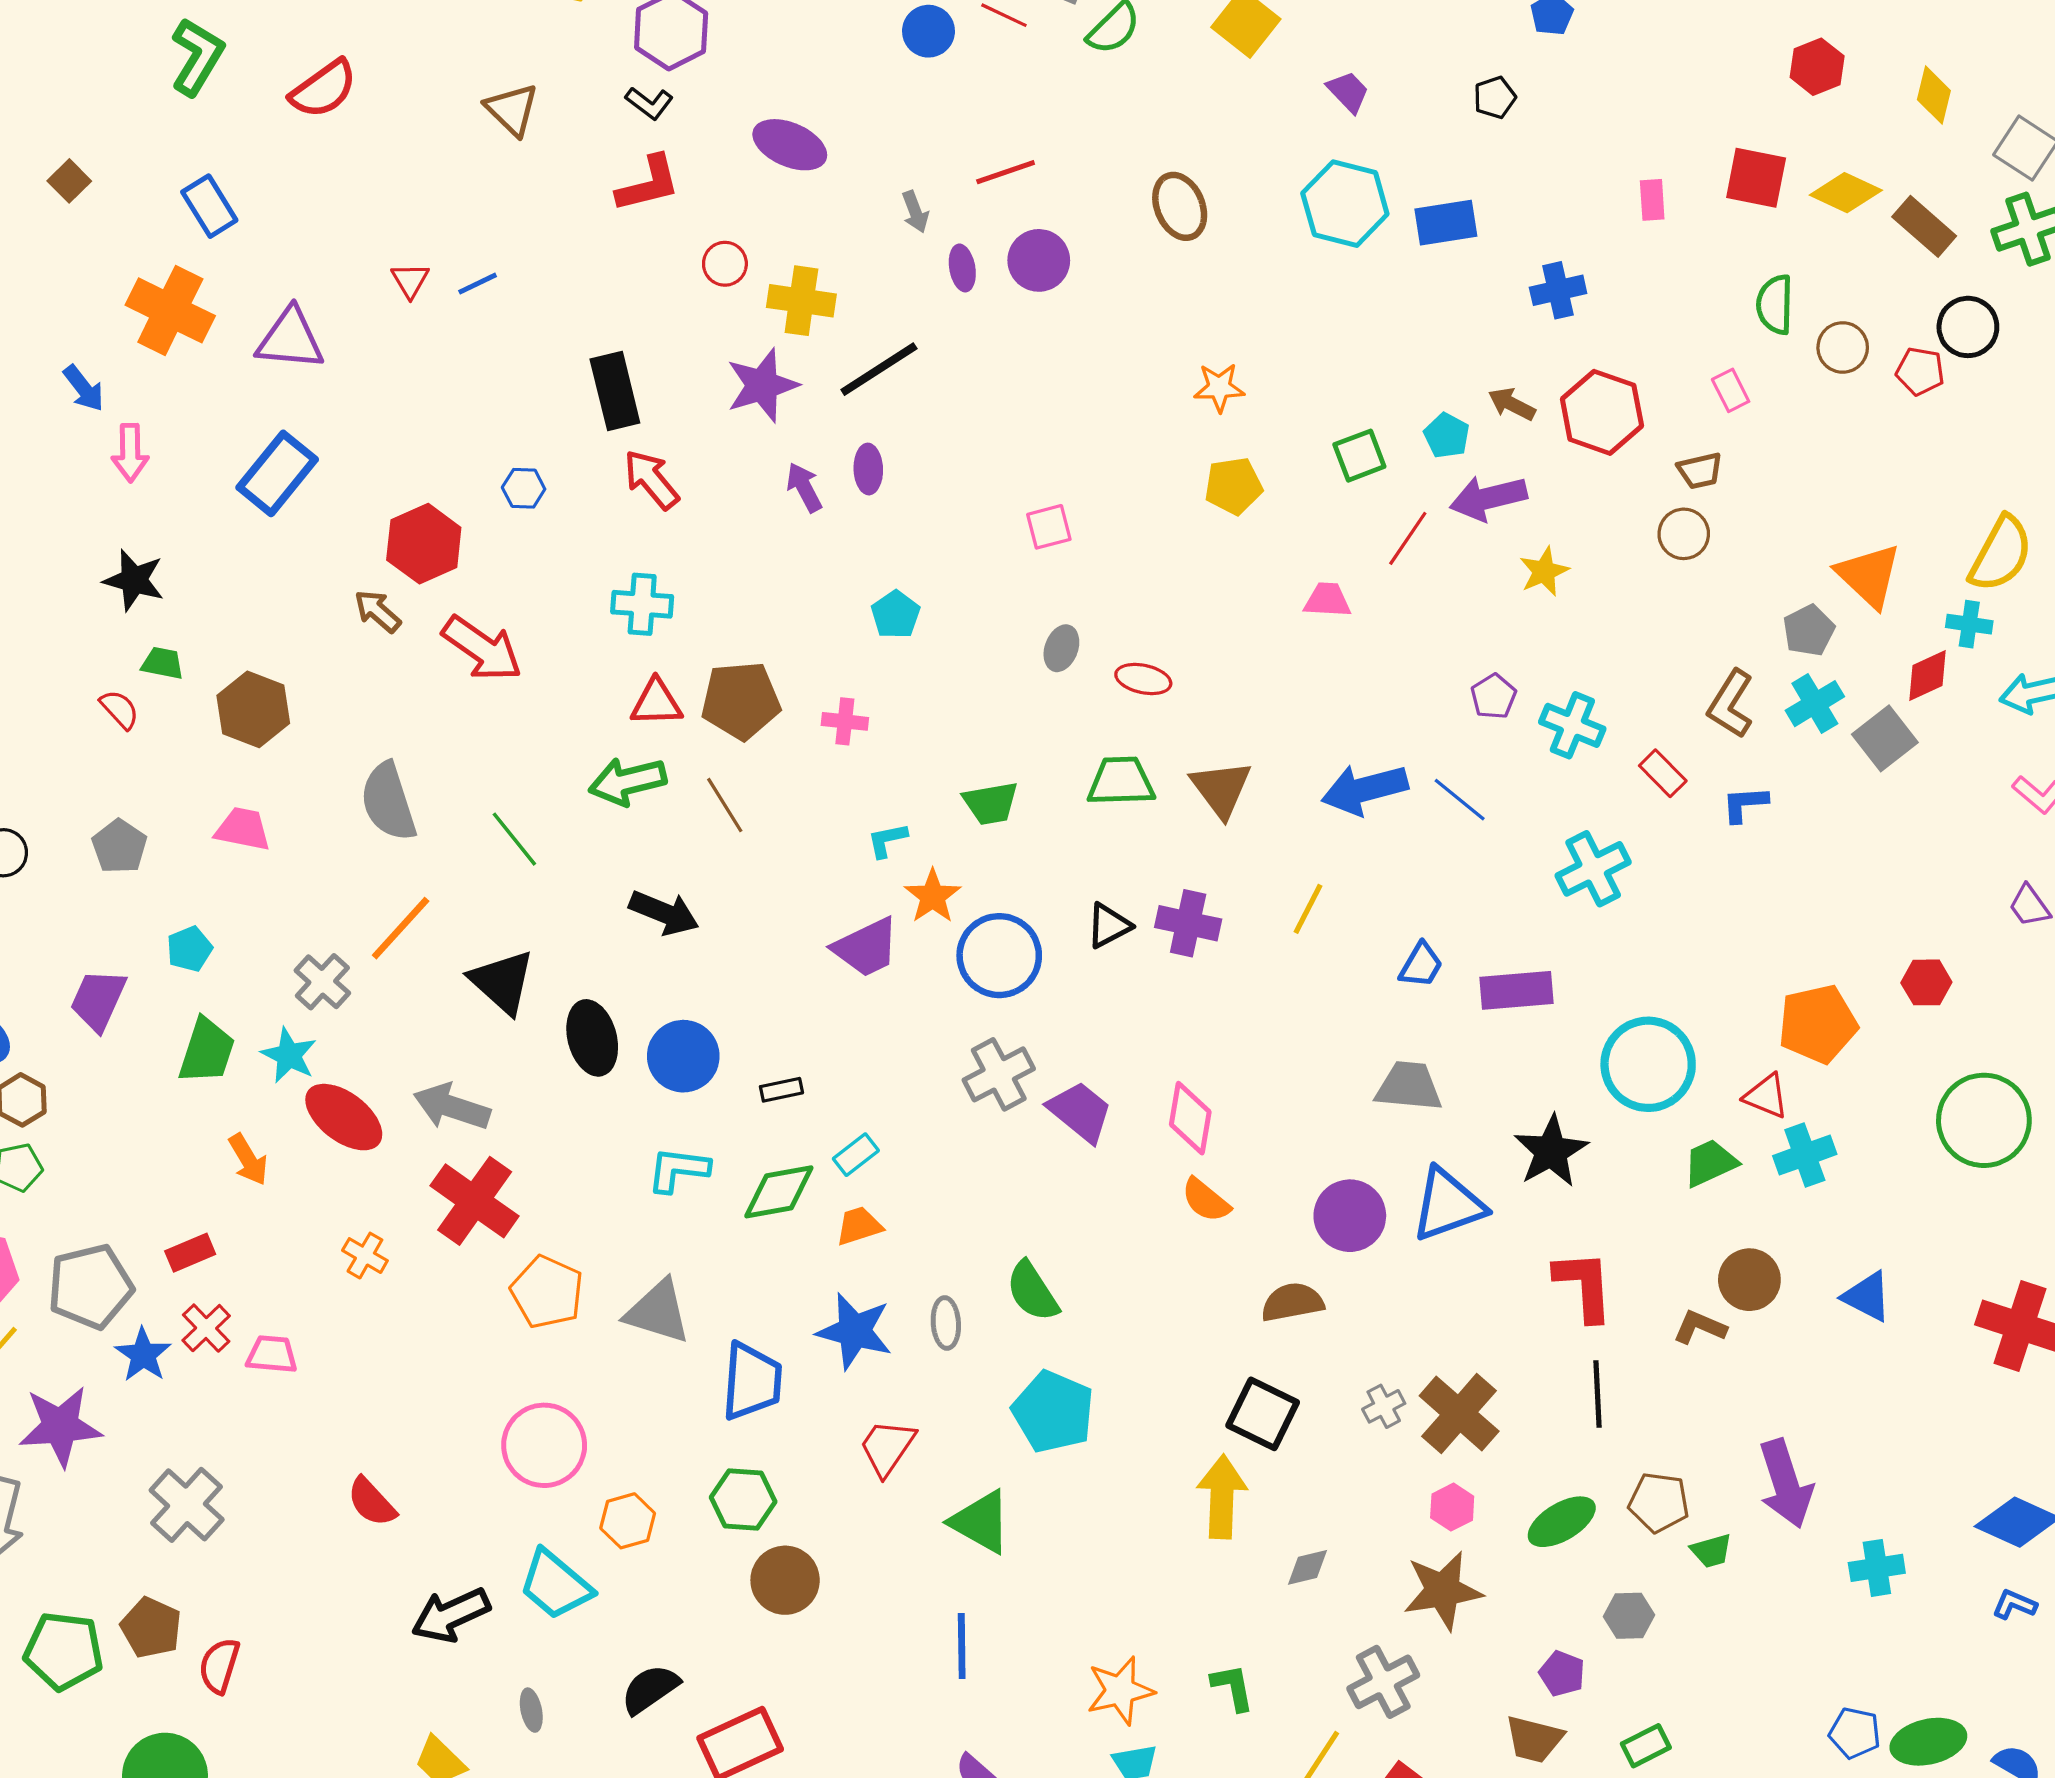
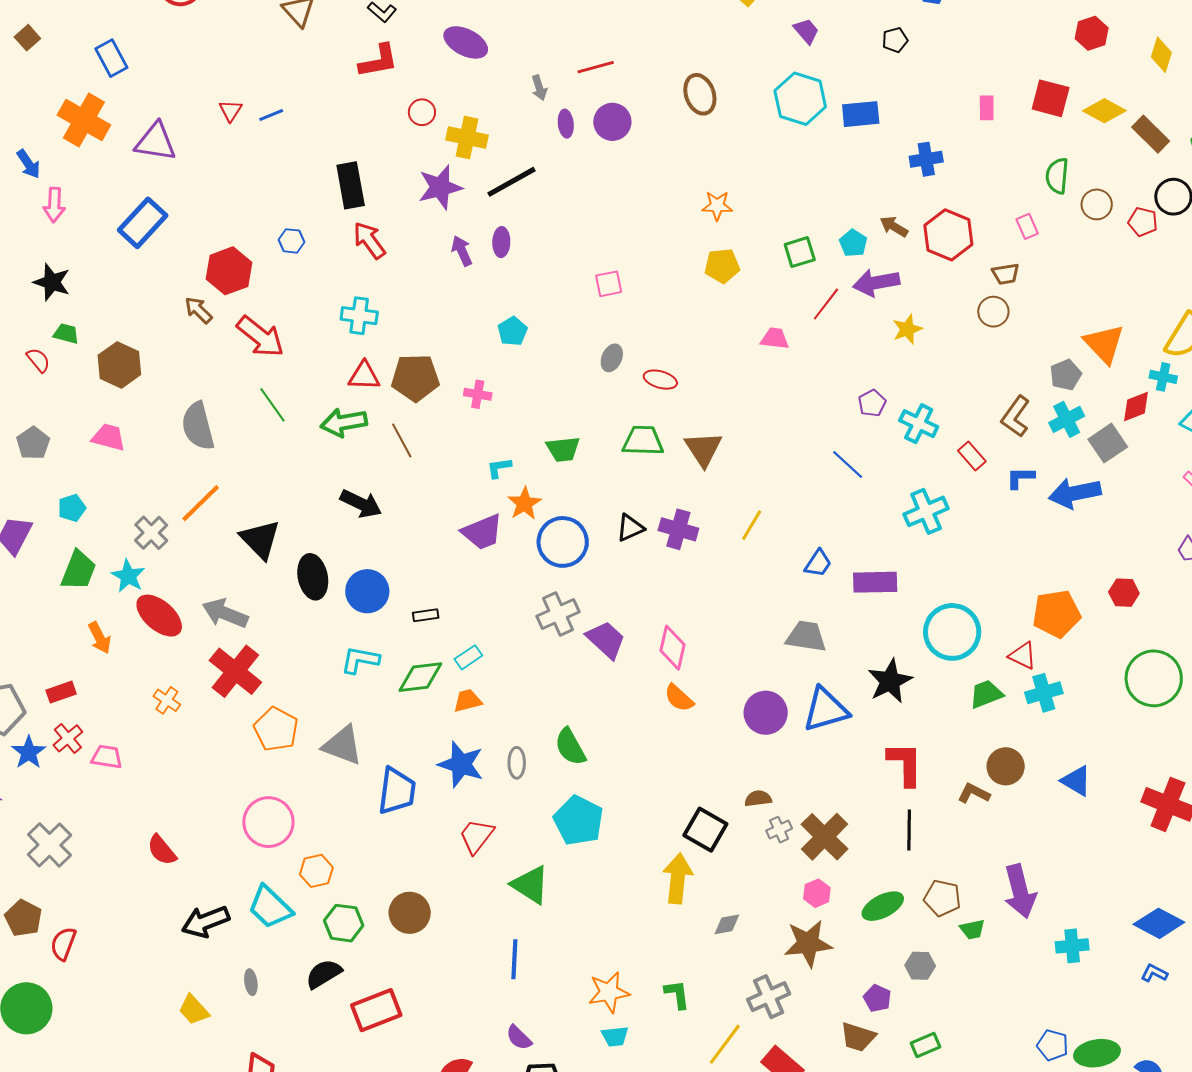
blue arrow: (1365, 789) -> (1075, 493), moved
green line: (514, 839) -> (272, 405), moved
brown semicircle: (1292, 1302) -> (758, 798), moved, size x0.7
green hexagon: (743, 1500) -> (344, 923), moved

